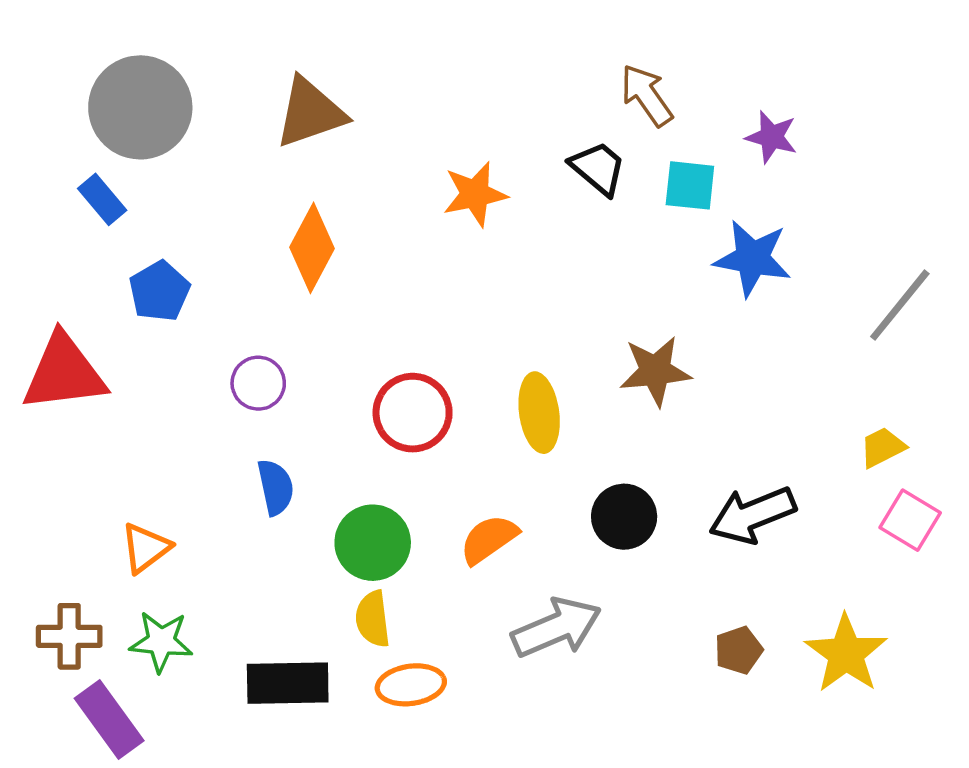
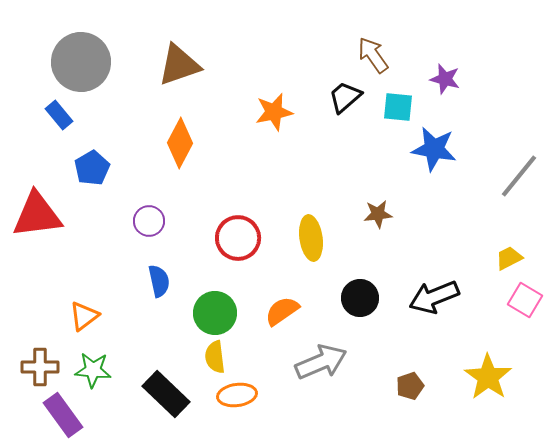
black trapezoid: (598, 168) -> (345, 97), turned -81
brown star: (655, 371) -> (378, 214), size x0.7
brown pentagon: (739, 650) -> (410, 386), moved
black rectangle: (288, 683) -> (166, 394), turned 45

